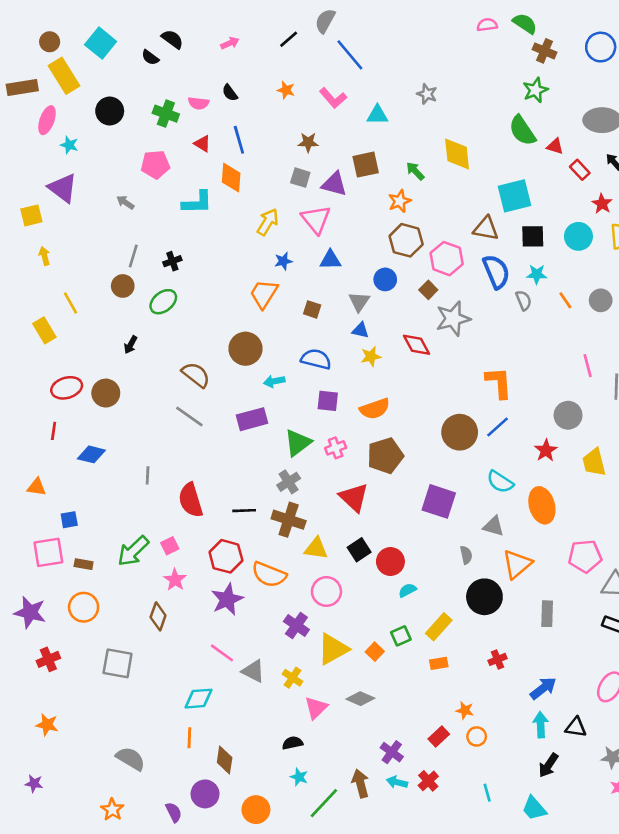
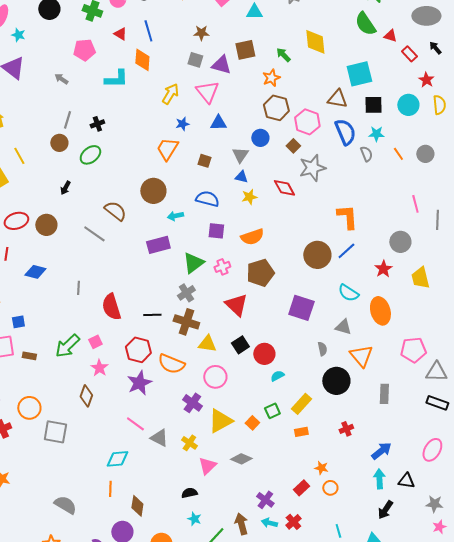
gray line: (189, 417) -> (94, 234), moved
orange triangle: (517, 564) -> (361, 356), turned -30
orange circle: (84, 607) -> (29, 408), moved

